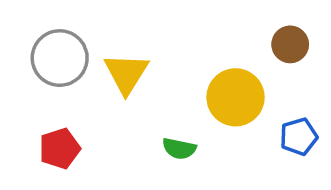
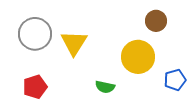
brown circle: (290, 44) -> (156, 21), moved

